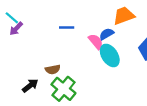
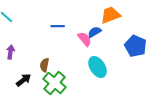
purple arrow: (16, 29) -> (11, 52), moved, turned 144
cyan ellipse: (110, 55) -> (98, 67), moved
brown semicircle: (53, 69) -> (45, 65), turned 112

